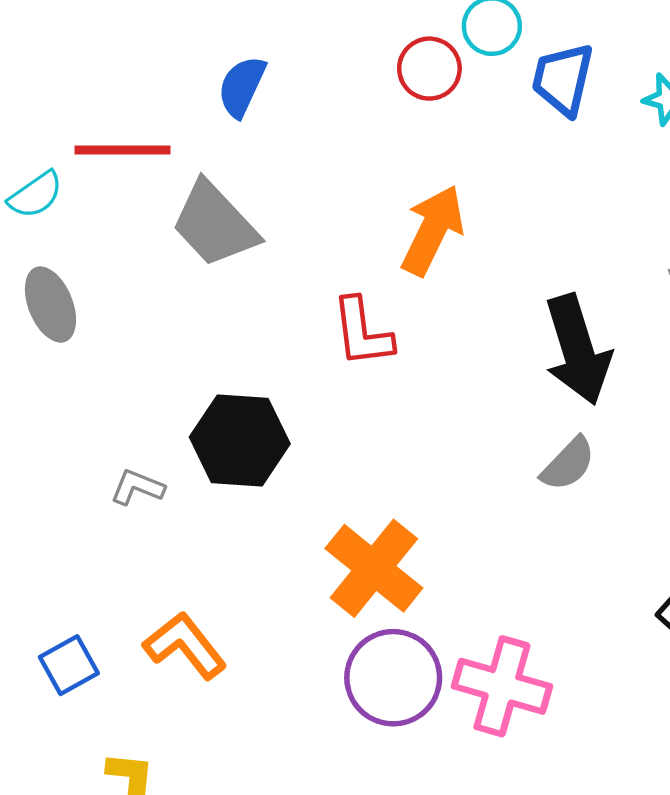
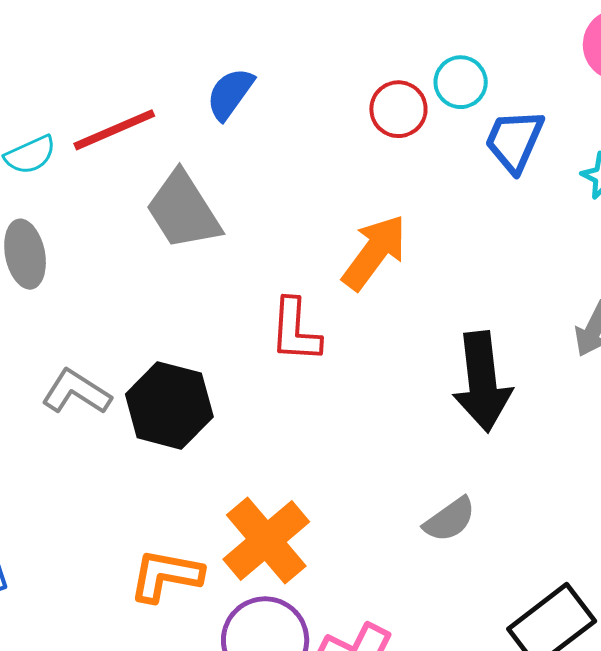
red line: (122, 150) -> (114, 130), turned -34
gray semicircle: (568, 464) -> (450, 520), moved
gray L-shape: (137, 487) -> (76, 392), moved, size x1.4
orange L-shape: (185, 645) -> (166, 575), moved, turned -52

